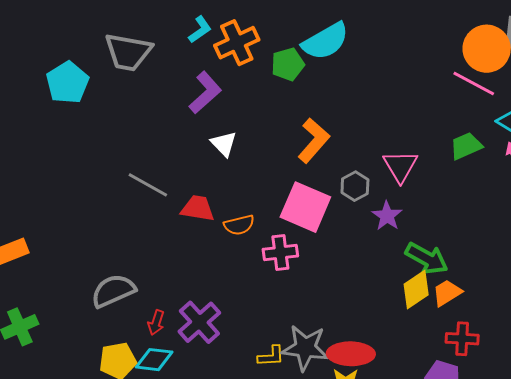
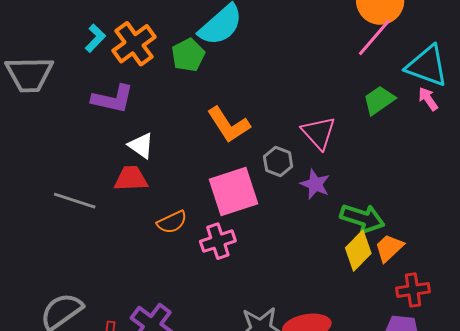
pink line: (474, 83) -> (374, 37), turned -66
purple L-shape: (205, 93) -> (113, 99), turned 66
orange L-shape: (314, 141) -> (229, 125), turned 117
pink square: (305, 207) -> (234, 192), turned -30
red trapezoid: (198, 208) -> (131, 179), moved

